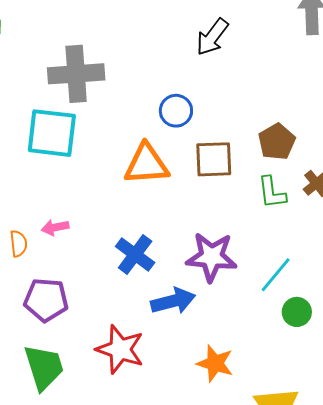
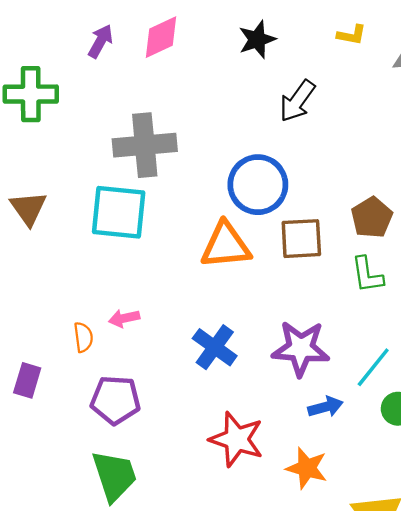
blue circle: (176, 111) -> (258, 185), size x1.6
blue arrow: (173, 301) -> (325, 407), moved, size x0.7
red star: (120, 349) -> (237, 439), moved

